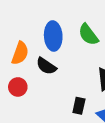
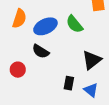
blue ellipse: (53, 36) -> (45, 26), turned 70
orange semicircle: (20, 53) -> (19, 19), moved

